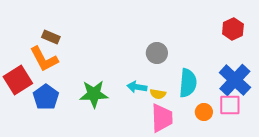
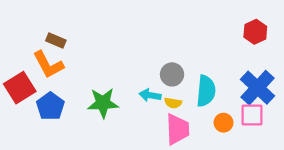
gray circle: (157, 53) -> (172, 74), moved

